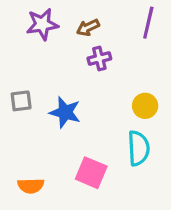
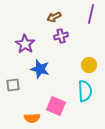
purple star: (42, 24) -> (25, 44), moved, turned -30
gray square: (21, 101) -> (13, 85), moved
orange semicircle: (31, 186) -> (32, 118), moved

